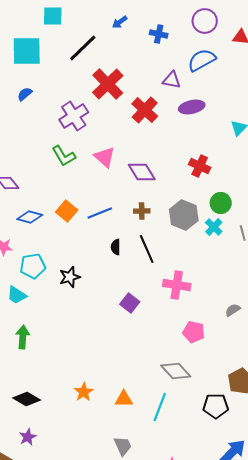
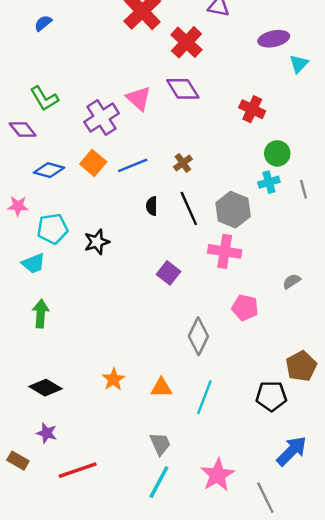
purple ellipse: (192, 107) -> (274, 39), moved
purple cross: (74, 116) -> (102, 118), moved
green L-shape: (64, 156) -> (44, 98), moved
purple diamond: (142, 172) -> (183, 89), moved
brown cross: (142, 211) -> (183, 163), turned -35
gray hexagon: (184, 215) -> (233, 210), moved
cyan cross: (214, 227) -> (269, 182), turned 30
cyan trapezoid: (17, 295) -> (33, 263), turned -55
gray diamond: (176, 371) -> (198, 336), moved, turned 68
purple star: (28, 437) -> (47, 433), turned -30

